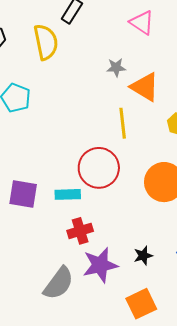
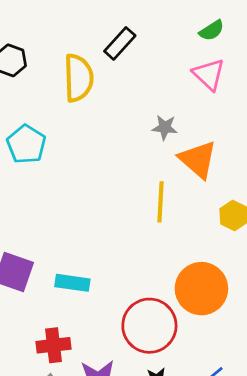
red circle: (99, 168) -> (149, 326), moved
red cross: (80, 231) -> (54, 345), moved

